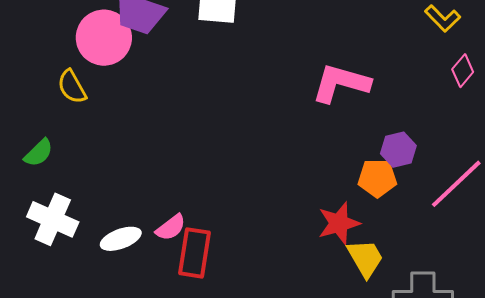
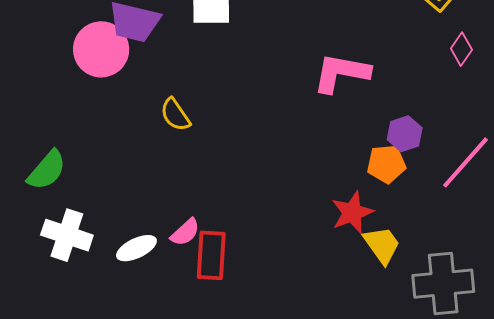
yellow semicircle: (72, 87) -> (175, 115), moved
green semicircle: (39, 153) -> (47, 170), size x1.4

